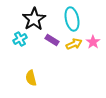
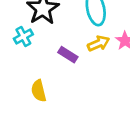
purple rectangle: (52, 40) -> (68, 55), moved

